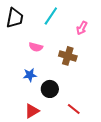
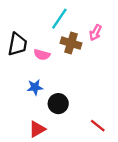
black trapezoid: (15, 18) -> (17, 44), moved
brown cross: (68, 56) -> (71, 43), moved
red line: (74, 109) -> (98, 126), moved

